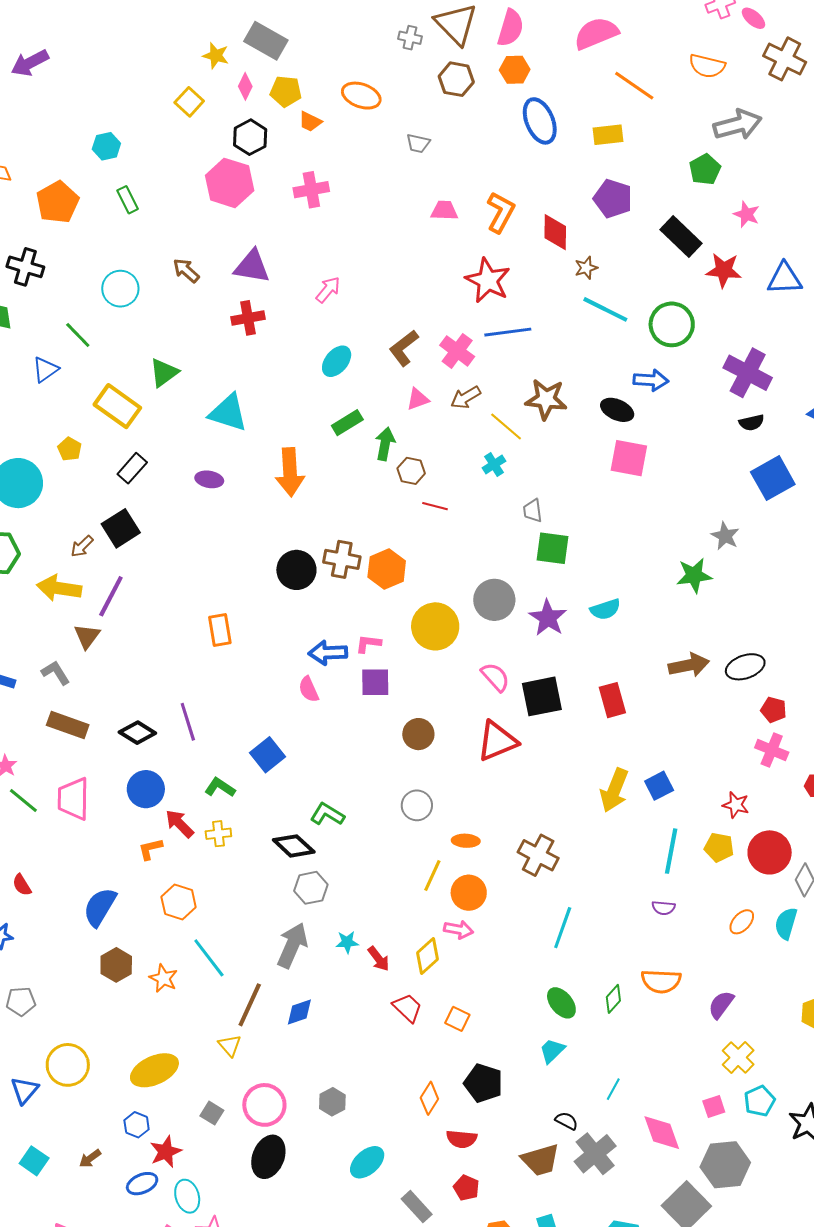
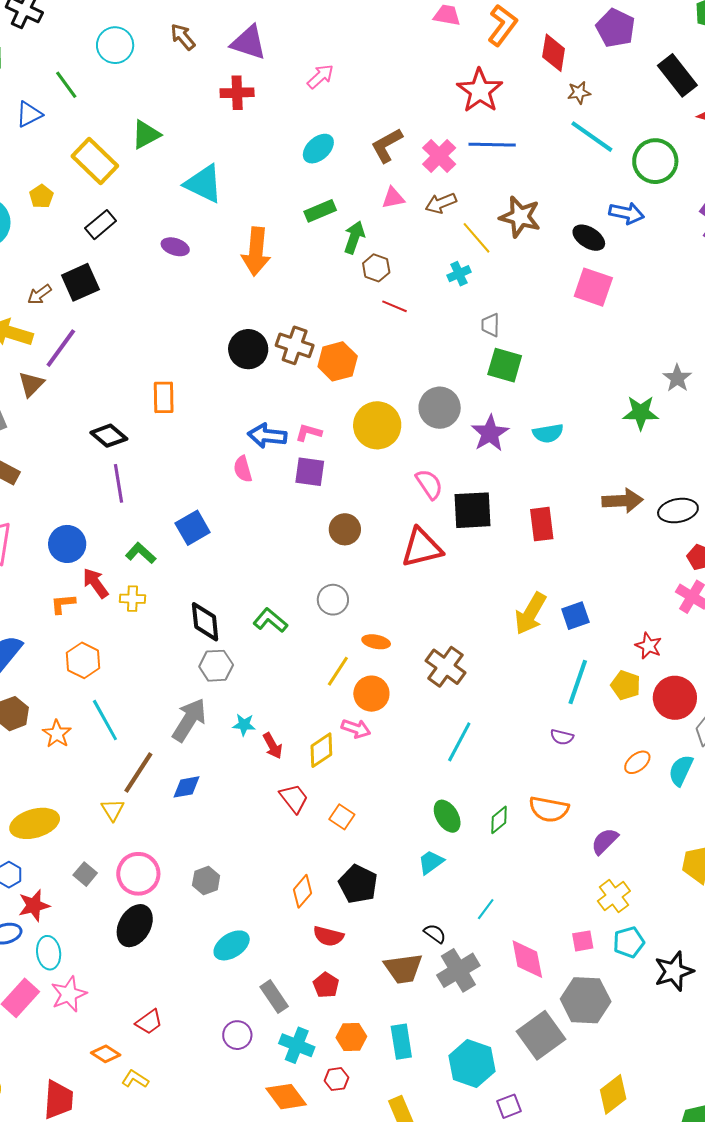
black diamond: (137, 733) -> (109, 436), moved
green L-shape: (327, 814) -> (270, 620), moved
black diamond: (294, 846) -> (205, 622), turned 33

